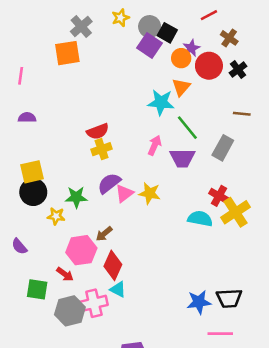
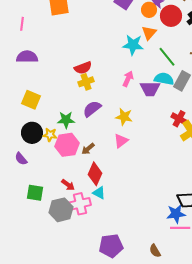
purple semicircle: (27, 118) -> (27, 57), size x1.5
green line: (187, 128) -> (167, 57), moved
yellow square: (32, 172) -> (31, 100), turned 36
black circle: (33, 192) -> (32, 133), moved
pink triangle: (124, 193) -> (121, 141), moved
cyan semicircle: (200, 219) -> (164, 79), moved
pink hexagon: (81, 250) -> (67, 145), moved
red arrow: (65, 274) -> (68, 185), moved
blue star: (199, 302) -> (176, 214), moved

